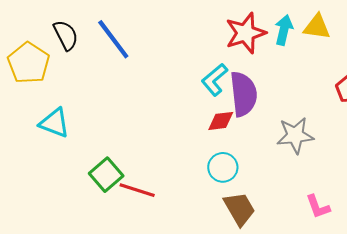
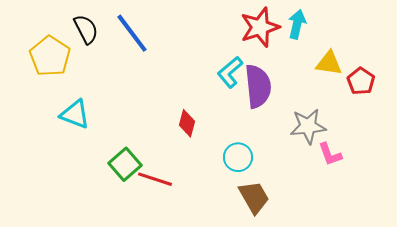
yellow triangle: (317, 27) -> (329, 63), moved
red diamond: (221, 121) -> (187, 123), moved, turned -68
pink L-shape: (318, 207) -> (330, 154), moved

